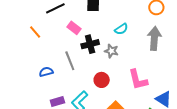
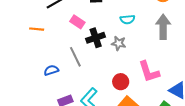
cyan semicircle: (121, 29) -> (127, 19), turned 32
orange line: (35, 32) -> (37, 29), turned -40
red circle: (102, 80) -> (121, 82), moved

